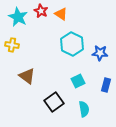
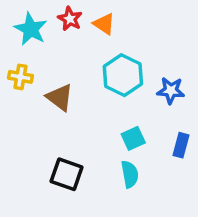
brown triangle: (27, 76) -> (60, 97), moved
black square: (54, 102) -> (67, 174), moved, turned -36
cyan semicircle: (84, 109) -> (130, 174), moved

